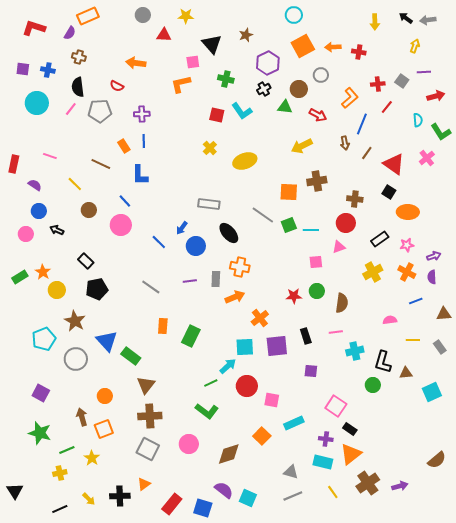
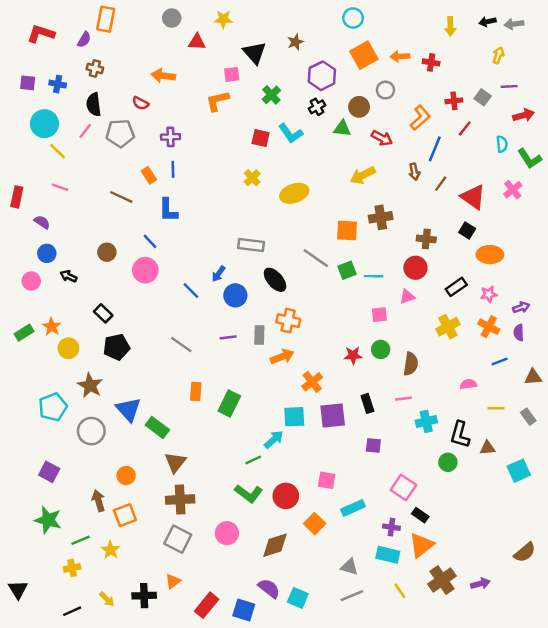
orange rectangle: (88, 16) -> (106, 19), turned -55
black arrow: (406, 18) -> (488, 22), turned -48
green cross: (226, 79) -> (271, 95), turned 35
yellow line: (75, 184) -> (58, 151), moved
red circle: (247, 386) -> (286, 496), moved

